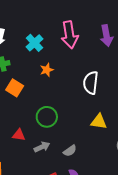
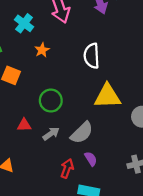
yellow triangle: (99, 122) -> (108, 96), size x1.5
gray semicircle: (70, 151) -> (82, 133), size x1.6

